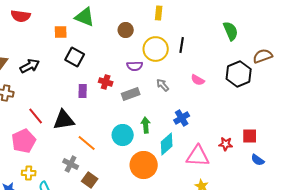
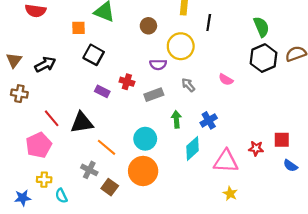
black line: (182, 45) -> (209, 23), moved
black hexagon: (239, 74) -> (264, 58), moved
purple rectangle: (83, 91) -> (102, 91), turned -64
green arrow: (146, 125) -> (176, 119), moved
orange circle: (144, 165) -> (143, 171), moved

